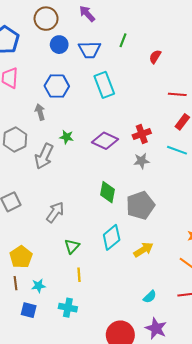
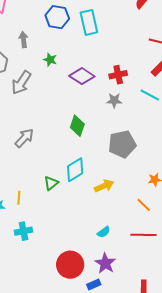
blue hexagon: (57, 86) -> (57, 17), moved
green star: (67, 137) -> (50, 60), moved
gray pentagon: (140, 205) -> (122, 144), moved
green triangle: (72, 246) -> (51, 183), moved
yellow line: (79, 275) -> (19, 198), moved
cyan cross: (68, 308) -> (23, 231), turned -30

